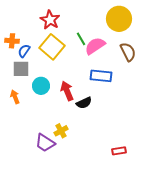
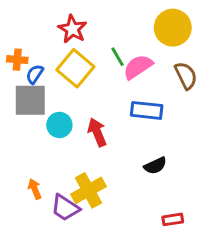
gray square: (21, 69) -> (30, 100), size x1.4
orange arrow: (15, 97) -> (35, 189), moved
black semicircle: (84, 103) -> (155, 166), moved
yellow cross: (61, 131) -> (88, 190), size x1.6

